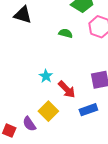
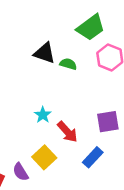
black triangle: (23, 15) -> (45, 53), moved
blue rectangle: (88, 110) -> (93, 157), turned -30

